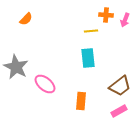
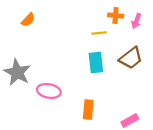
pink ellipse: (45, 84) -> (49, 91), turned -30
brown trapezoid: (120, 86) -> (131, 58), moved

